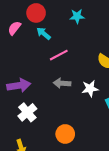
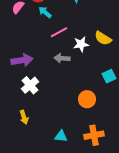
white star: (90, 89) -> (81, 44), moved
orange circle: (65, 134) -> (87, 99), moved

